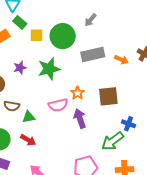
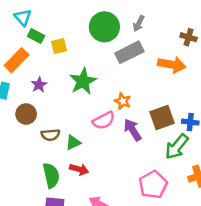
gray arrow: (90, 20) -> (139, 23), moved
green circle: (63, 36) -> (104, 27), moved
orange arrow: (121, 60) -> (172, 65), moved, size x1.6
purple star: (20, 68) -> (39, 85), moved
brown square: (108, 96) -> (162, 117), moved

